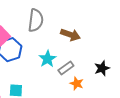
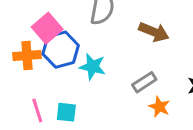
cyan star: (47, 59) -> (93, 67), moved, turned -30

